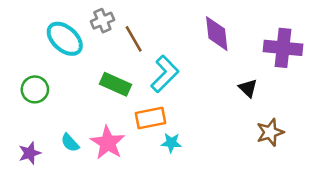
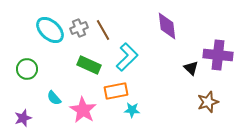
gray cross: (102, 21) -> (79, 28), moved
purple cross: (283, 48) -> (218, 55), moved
cyan semicircle: (70, 143) -> (54, 98), moved

